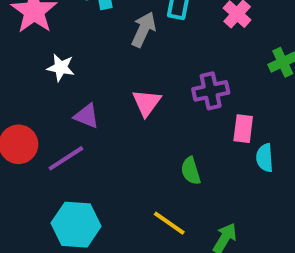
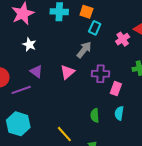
gray arrow: (144, 30) -> (84, 50), moved
pink rectangle: (243, 129) -> (116, 89), moved
green semicircle: (191, 171) -> (95, 115), moved

